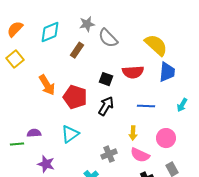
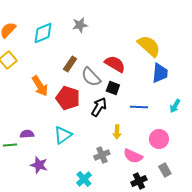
gray semicircle: (108, 38) -> (91, 77), moved
brown rectangle: (77, 50) -> (70, 64), moved
red semicircle: (133, 72) -> (115, 64), moved, turned -145
black square: (106, 79) -> (113, 88), moved
yellow arrow: (133, 133) -> (117, 132), moved

